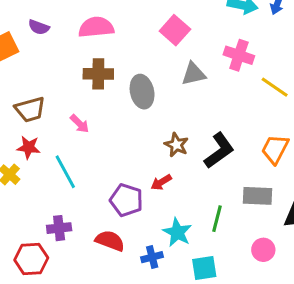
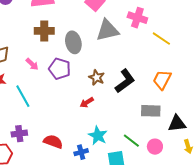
gray triangle: (194, 74) -> (107, 30), size x1.4
purple pentagon: (126, 200) -> (60, 69), moved
green line: (217, 219) -> (131, 141), moved, turned -66

